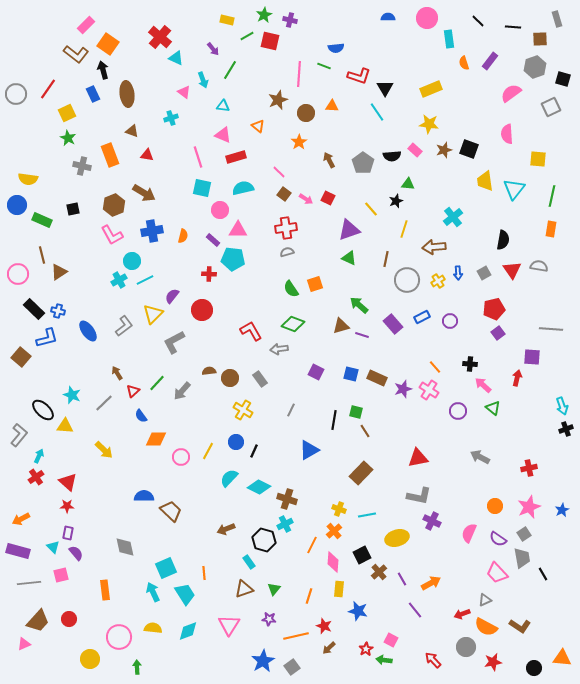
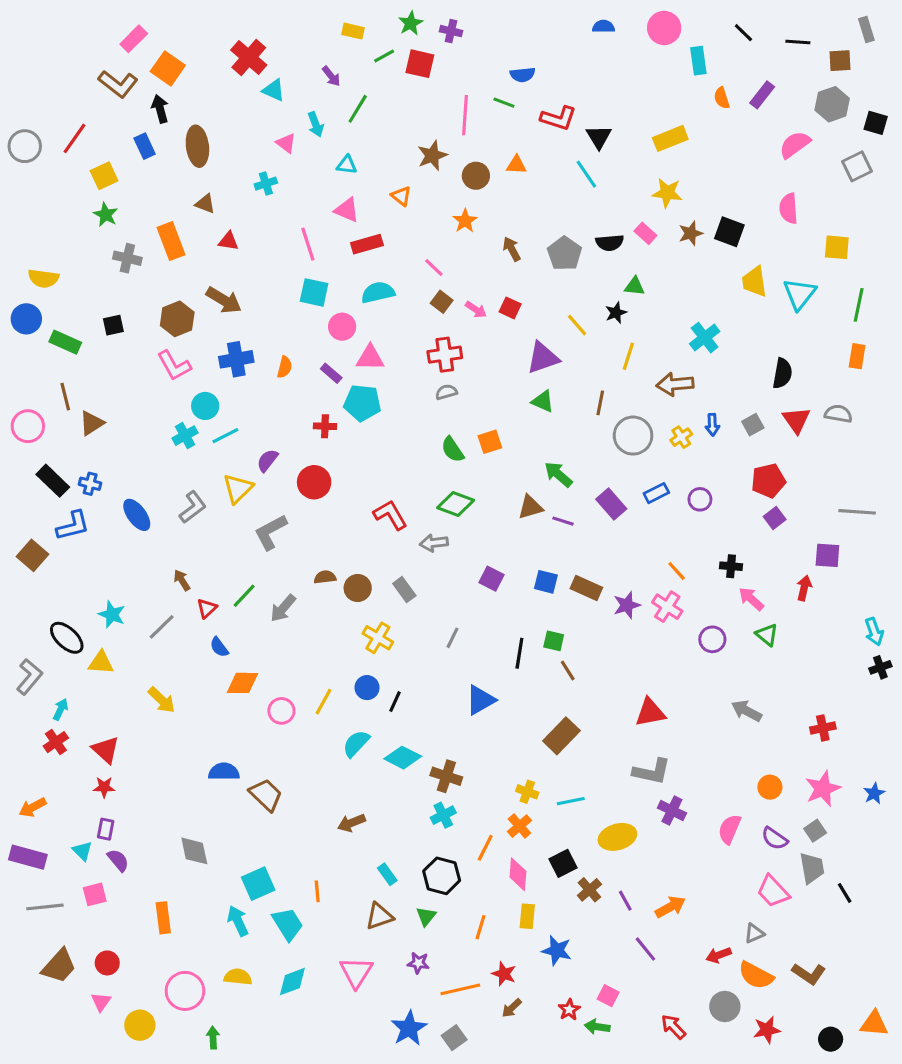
black hexagon: (264, 540) -> (442, 876), moved
pink triangle: (24, 644) -> (101, 1002), moved, turned -32

